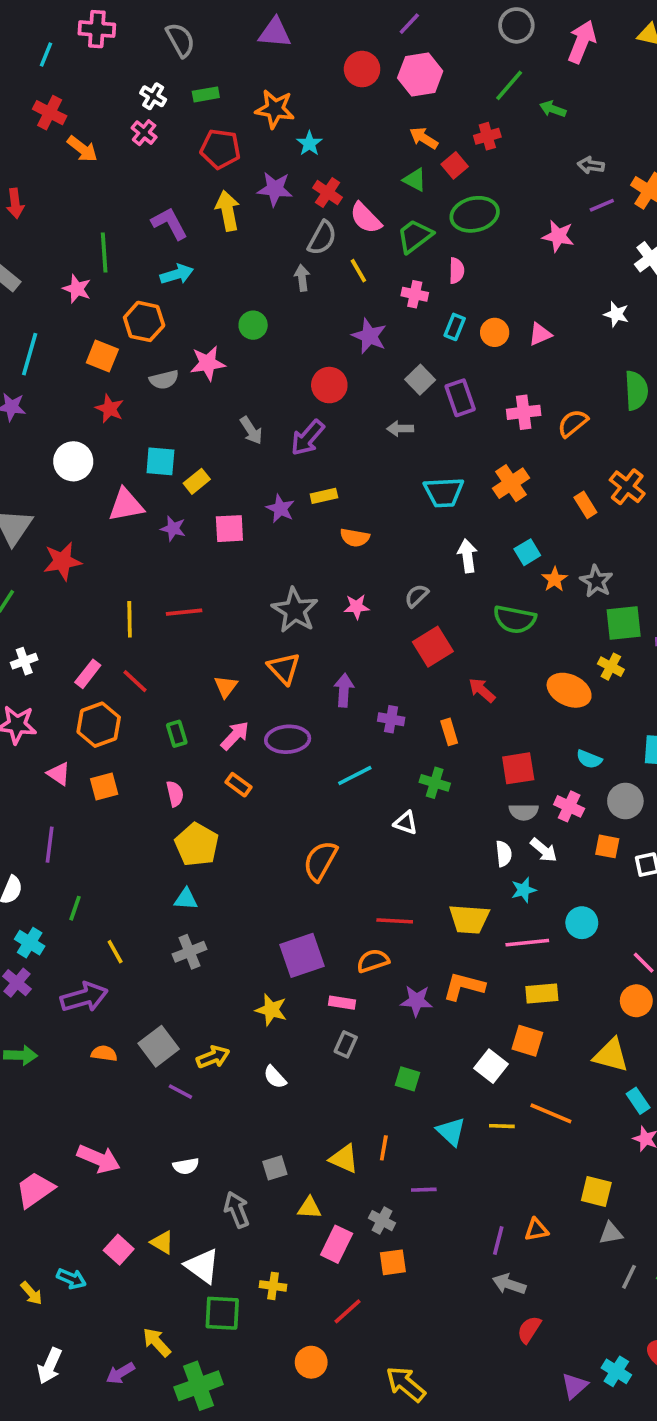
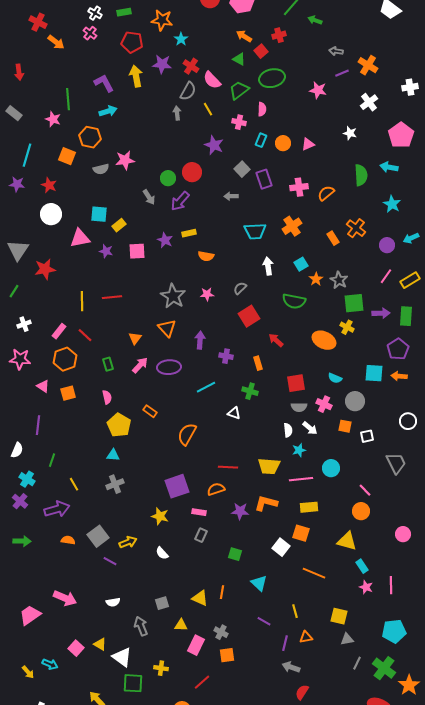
green circle: (253, 325) -> (168, 178), moved
red star: (110, 409) -> (49, 185), moved
orange rectangle: (239, 785) -> (150, 411), moved
yellow line: (502, 1126) -> (295, 611), moved, turned 72
purple line: (424, 1190) -> (264, 621), moved, turned 32

